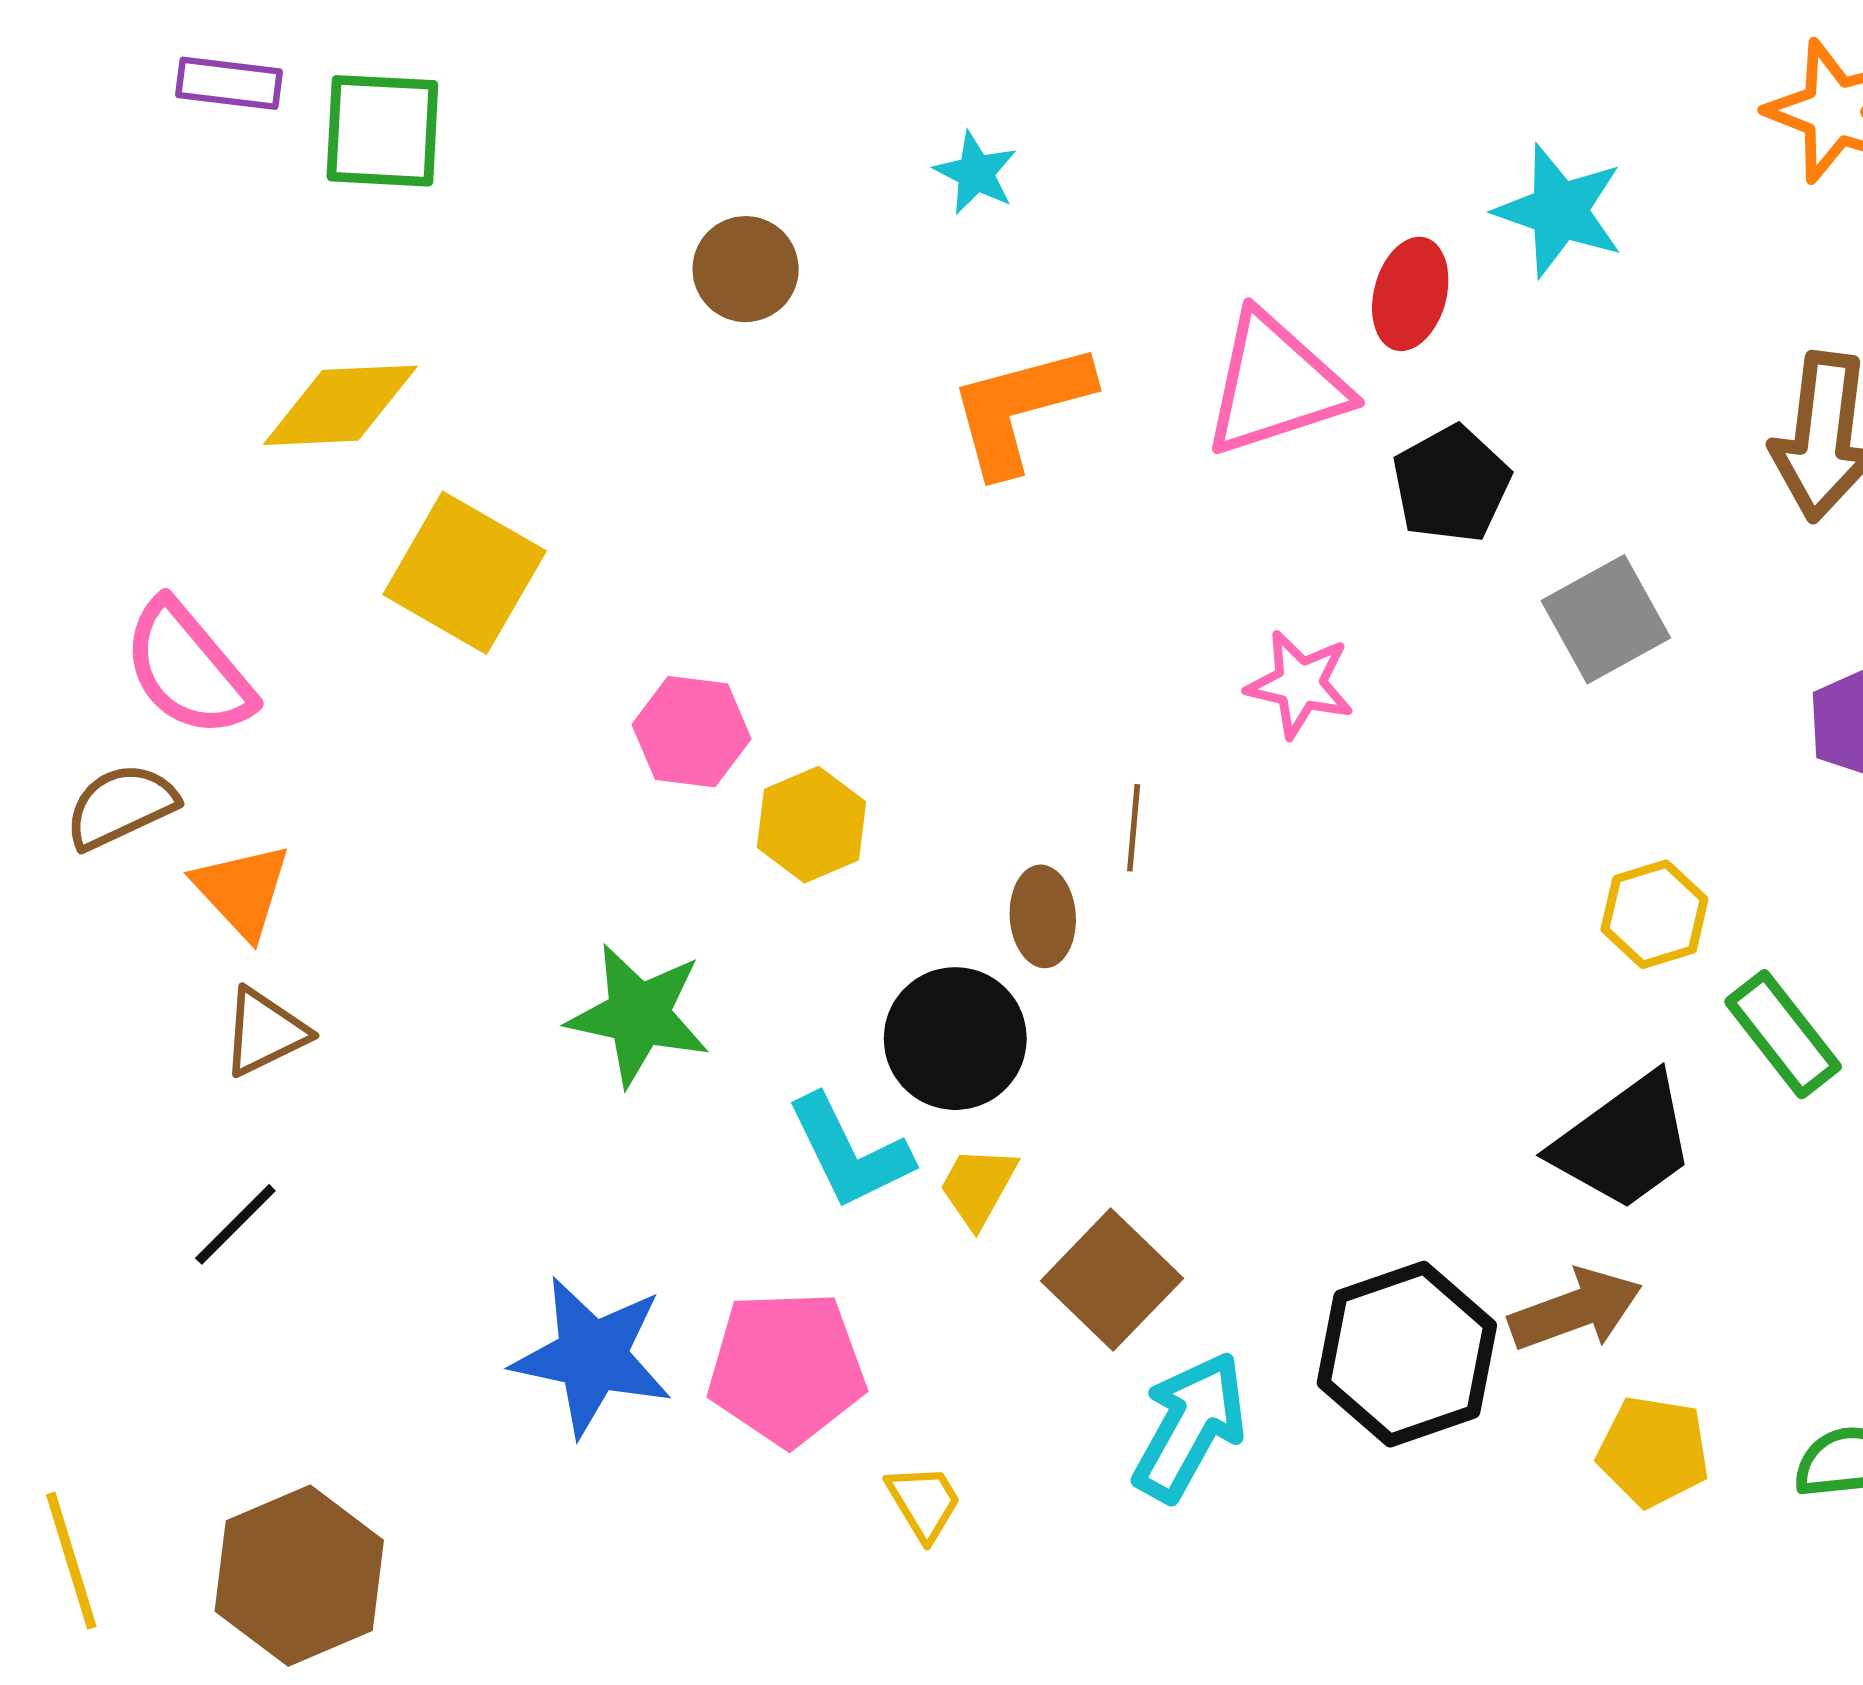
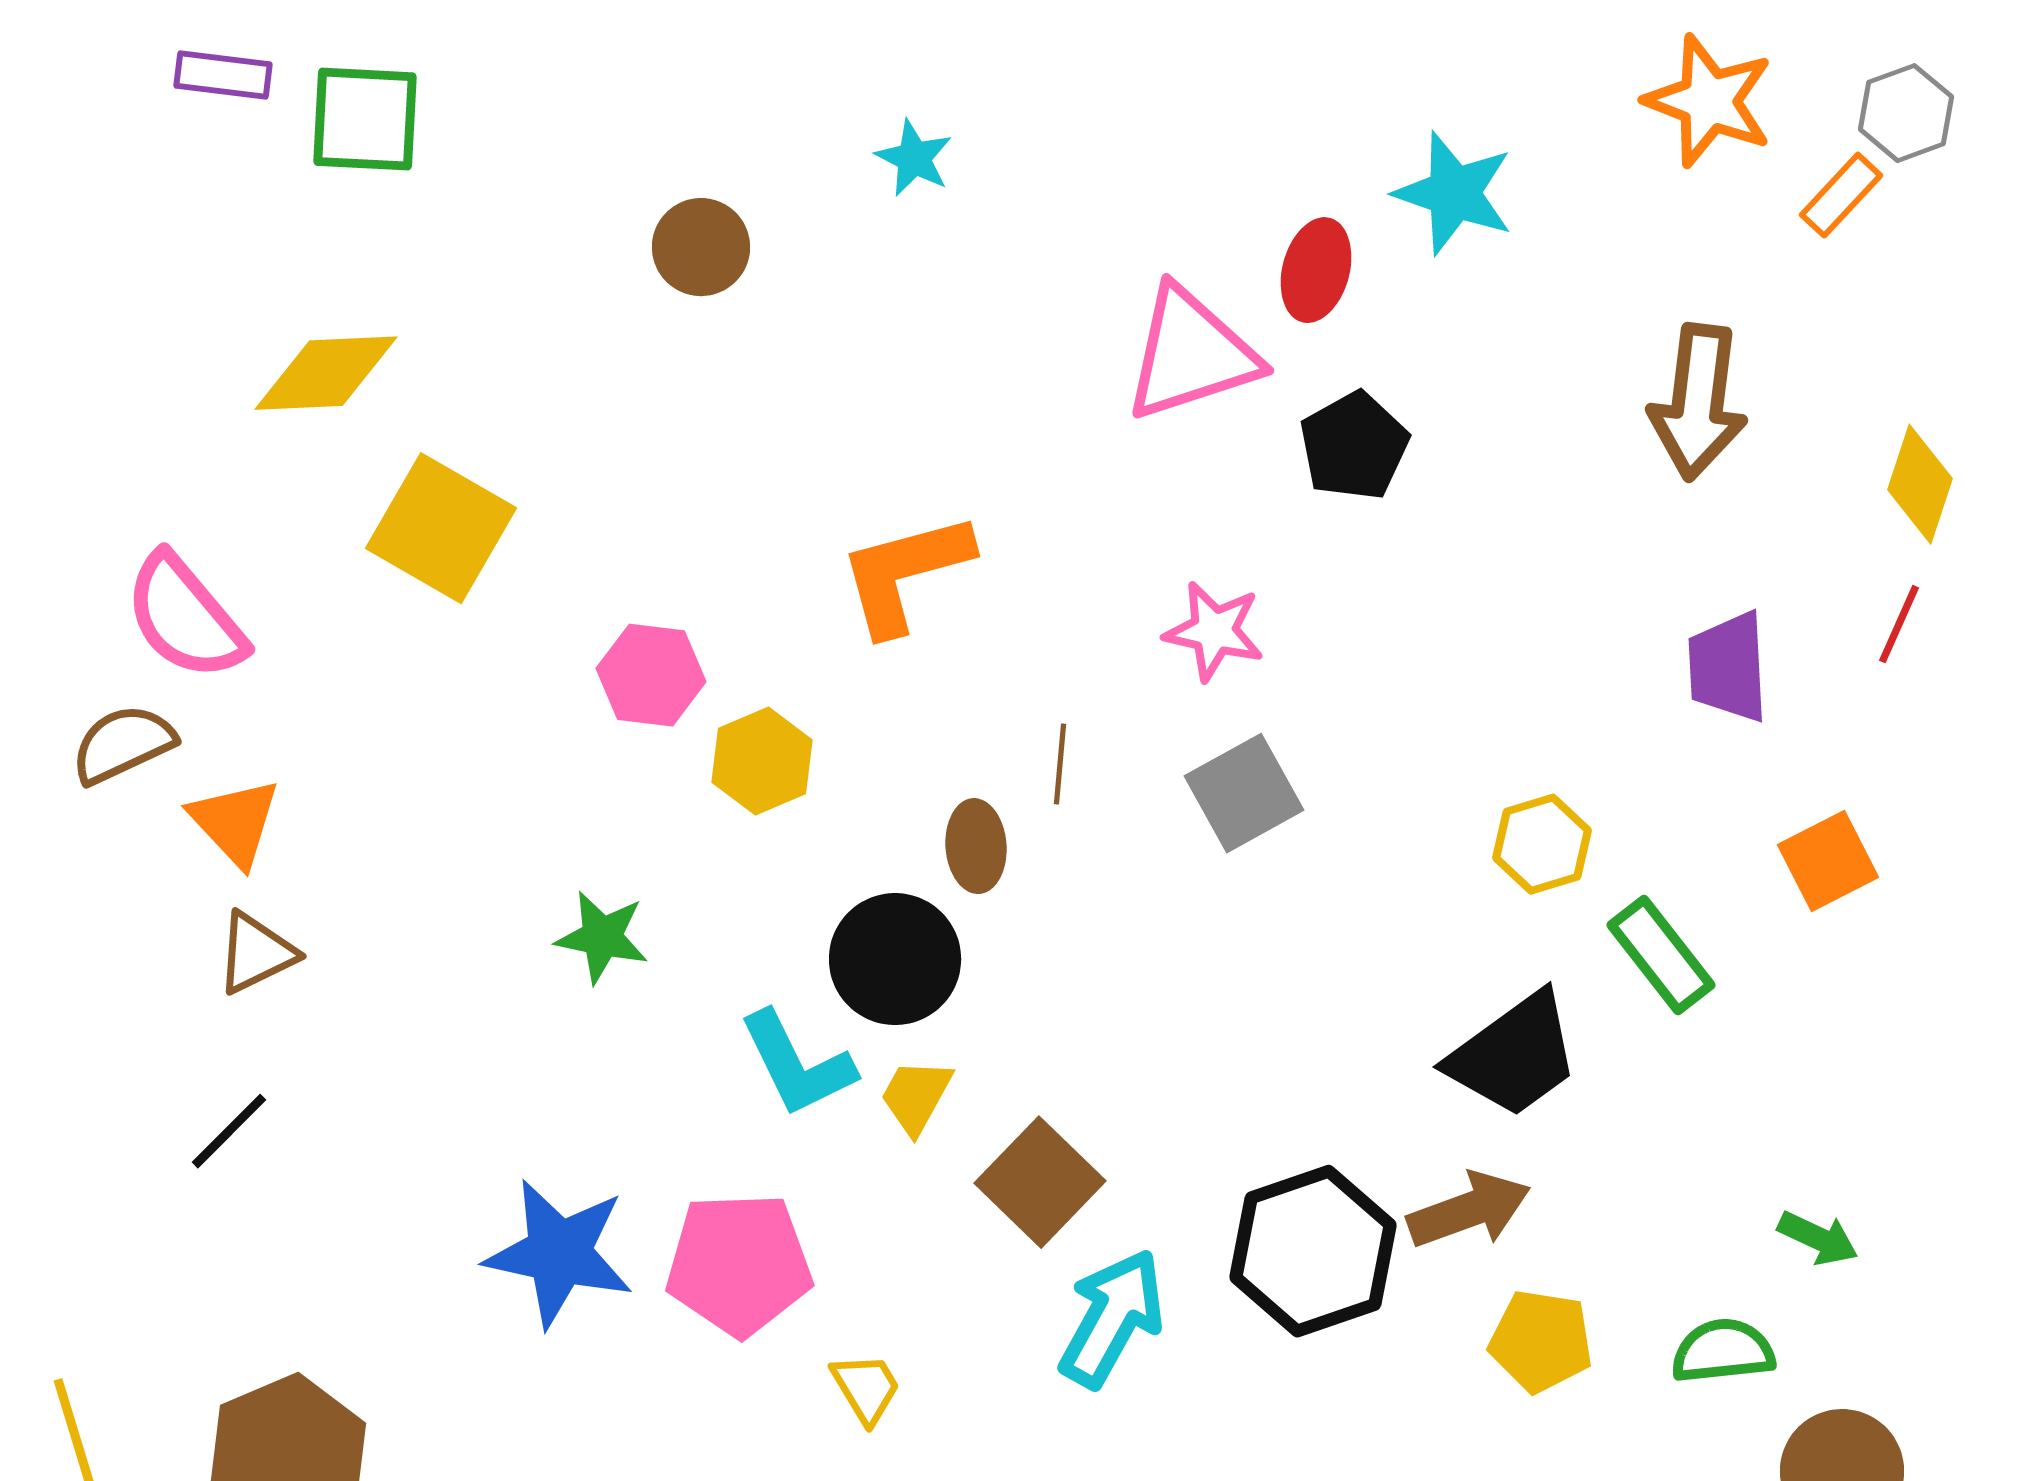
orange L-shape: (1020, 409) -> (905, 573), moved
gray square: (1606, 619) -> (1244, 793), moved
green star: (639, 1015) -> (602, 937), size x0.7

